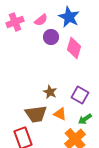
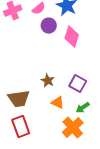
brown trapezoid: (36, 114) -> (19, 99), moved

